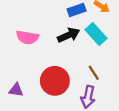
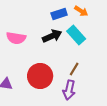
brown line: (94, 73) -> (74, 69), turned 64

